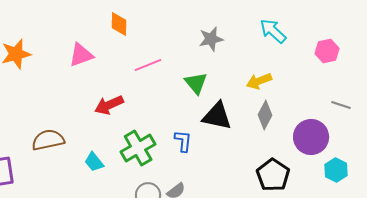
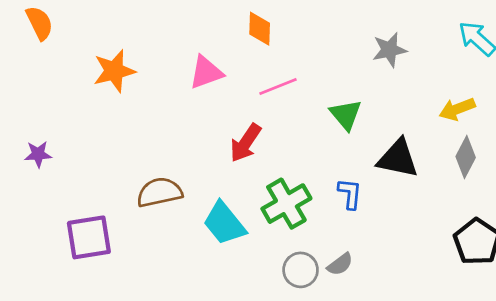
pink line: (148, 65) -> (278, 86), moved
green triangle: (196, 83) -> (346, 115), moved
red arrow: (109, 105) -> (246, 143), turned -32
cyan trapezoid: (94, 162) -> (224, 223), size x1.6

